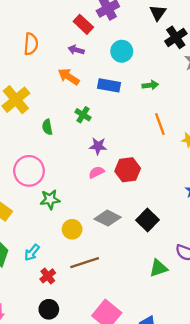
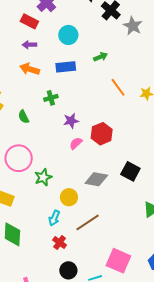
green cross: (83, 115) -> (51, 98), turned -32
cyan arrow: (32, 253) -> (54, 218), moved

